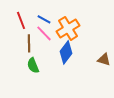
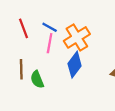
pink line: (44, 33) -> (50, 43), turned 54
brown line: (29, 43) -> (21, 69), moved

